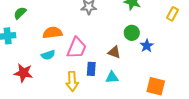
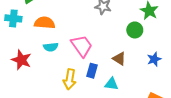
orange semicircle: (53, 33) -> (45, 23), moved
green circle: (132, 33) -> (135, 30), moved
pink trapezoid: (77, 48) -> (82, 46), turned -70

